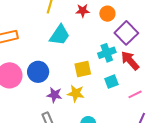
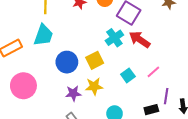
cyan trapezoid: (60, 35) -> (43, 35), moved
blue circle: (38, 72) -> (67, 62), moved
cyan square: (111, 82) -> (128, 75), moved

